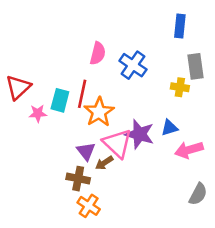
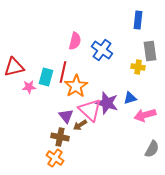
red triangle: (18, 87) -> (14, 67), turned 30
orange cross: (89, 206) -> (55, 158), moved

